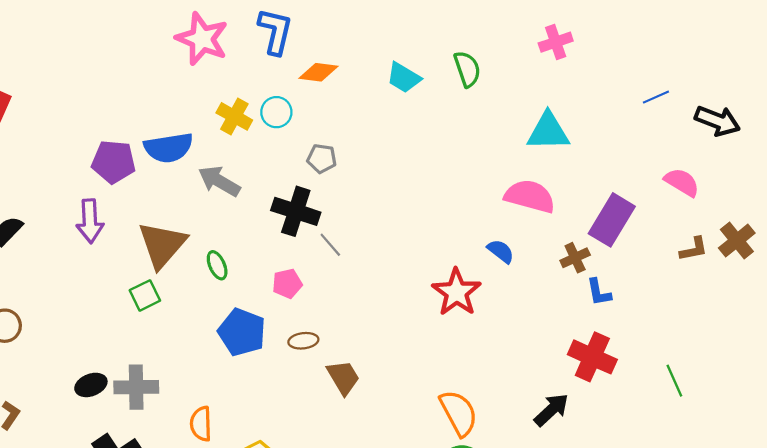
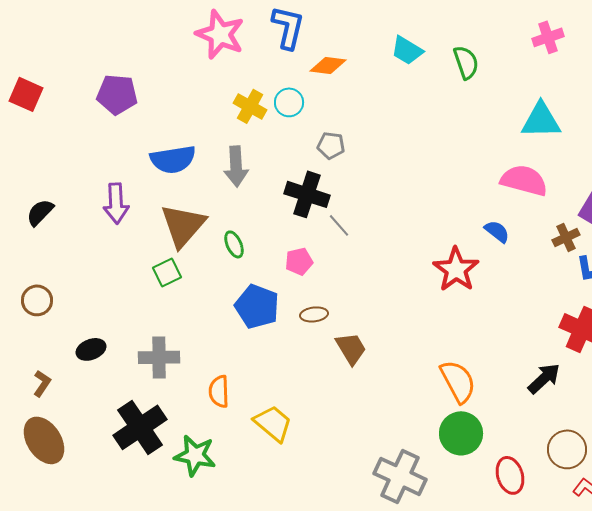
cyan trapezoid: (404, 78) -> (407, 50), moved
blue semicircle: (169, 148) -> (173, 159), moved
purple pentagon: (114, 162) -> (117, 94), moved
gray arrow: (219, 181) -> (236, 166), turned -123
black ellipse: (91, 385) -> (91, 349), moved

